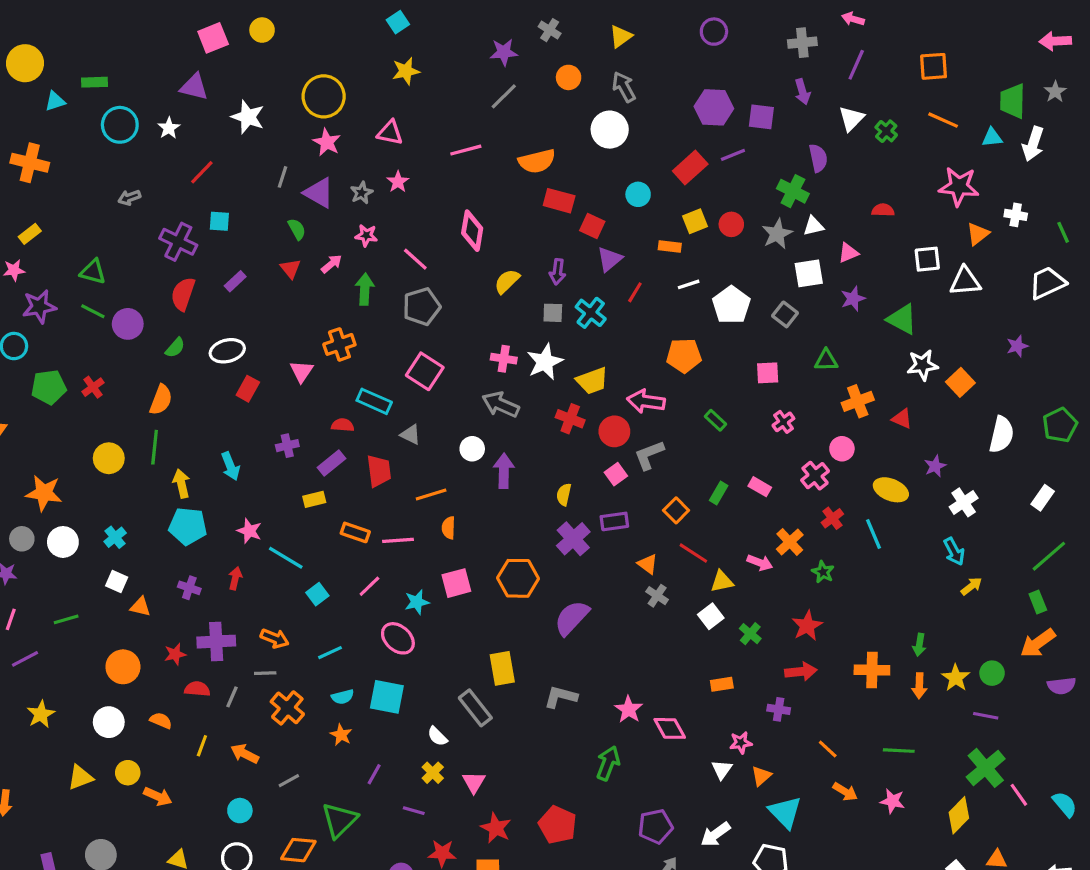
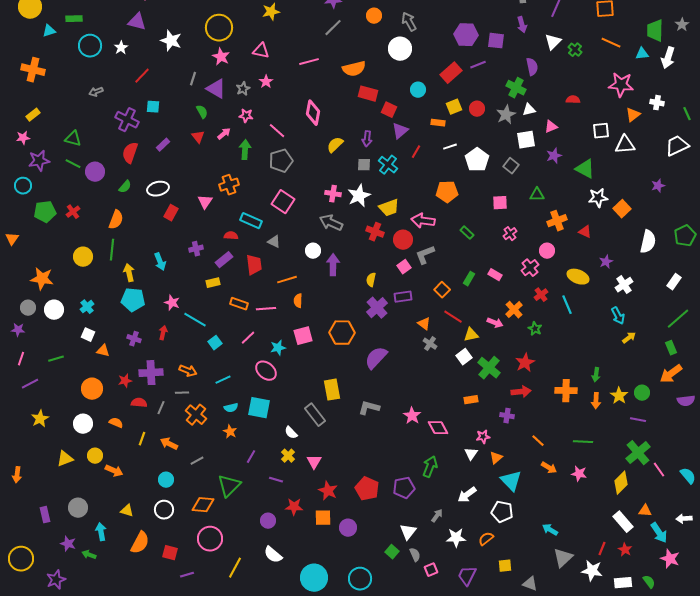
green cross: (750, 634) -> (489, 368), size x1.6
green arrow: (608, 763) -> (430, 467), moved
purple pentagon: (655, 826) -> (404, 488), moved

